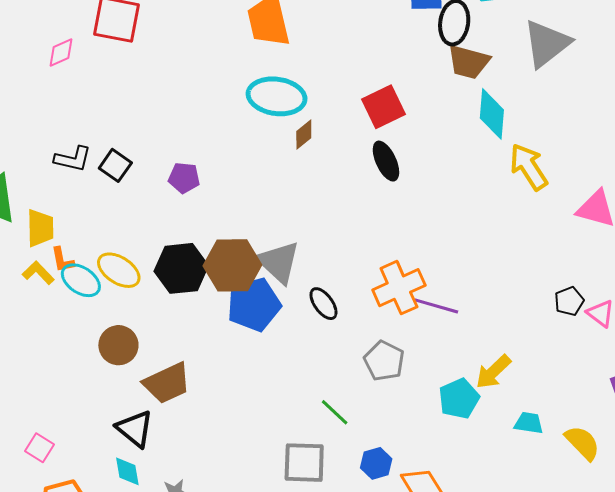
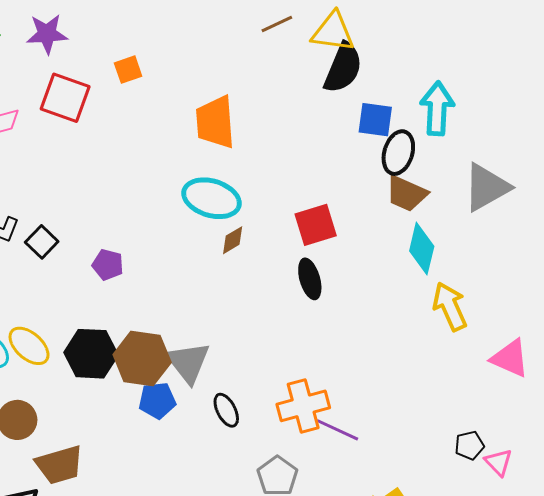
blue pentagon: (254, 305) -> (157, 400), size x0.7

